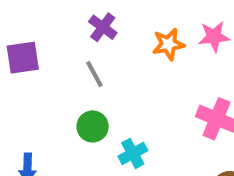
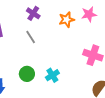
green circle: (93, 126) -> (27, 74), moved

